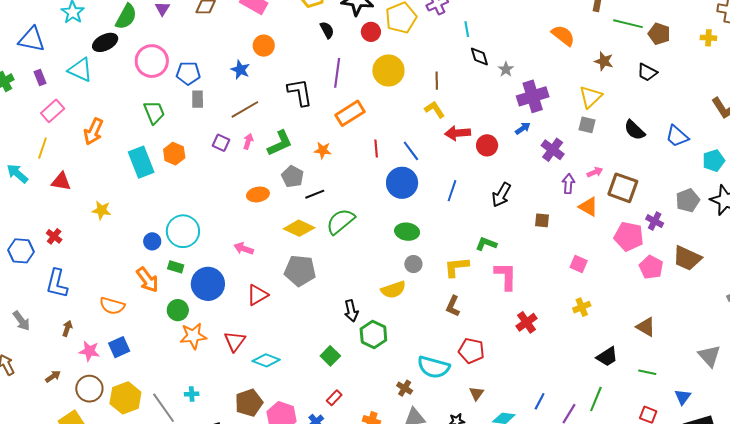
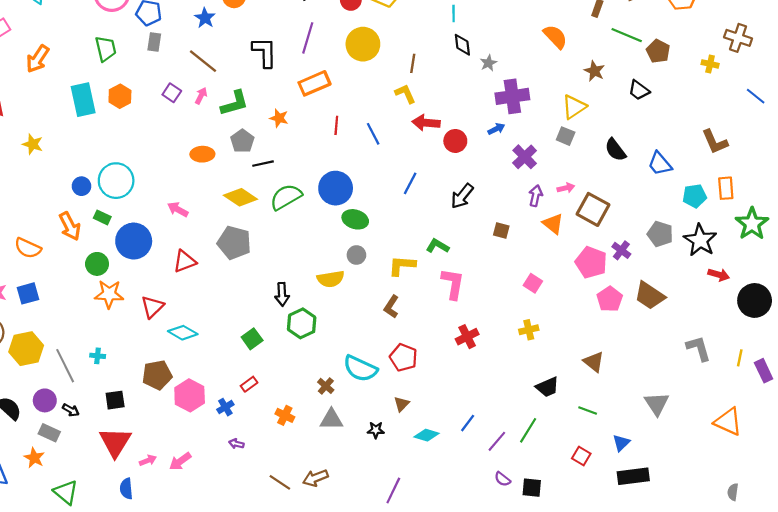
brown line: (245, 109) -> (203, 61), turned 60
blue circle: (402, 183) -> (336, 188), moved
gray pentagon: (688, 200) -> (660, 234), turned 30

